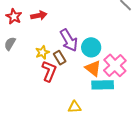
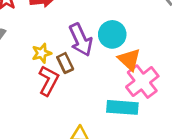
cyan circle: (91, 47) -> (112, 34), moved
orange triangle: (93, 68) -> (129, 60), moved

